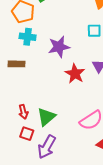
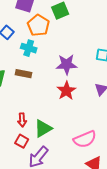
cyan cross: (28, 37) -> (29, 48), moved
red star: (75, 74) -> (66, 91), moved

